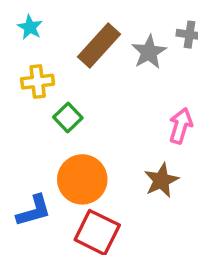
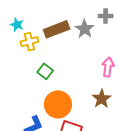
brown rectangle: (99, 46) -> (57, 29), turned 35
yellow cross: (38, 82) -> (29, 42), moved

